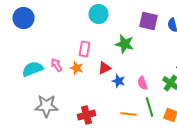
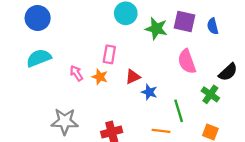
green star: (124, 44) -> (156, 29), moved
cyan semicircle: (32, 69) -> (39, 58), moved
pink semicircle: (142, 83) -> (187, 61), moved, size x1.5
green line: (150, 107) -> (179, 111), moved

